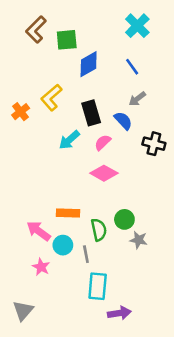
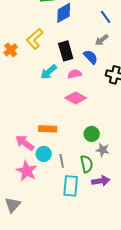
blue line: (132, 67) -> (106, 17), moved
pink semicircle: (103, 142) -> (75, 74), turned 32
green semicircle: (99, 230) -> (87, 164), moved
pink star: (41, 267) -> (27, 171), size x1.5
purple arrow: (119, 313) -> (101, 181), moved

